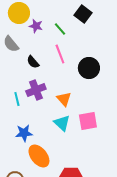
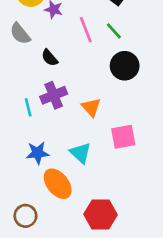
green line: (60, 29) -> (114, 31), moved
pink line: (60, 54) -> (86, 30), moved
cyan triangle: (62, 123) -> (80, 153), moved

